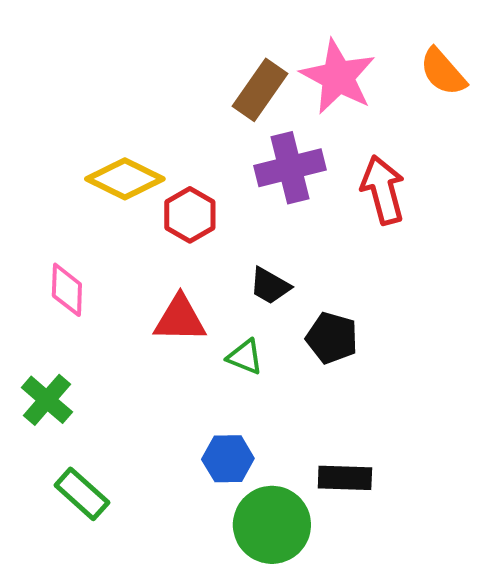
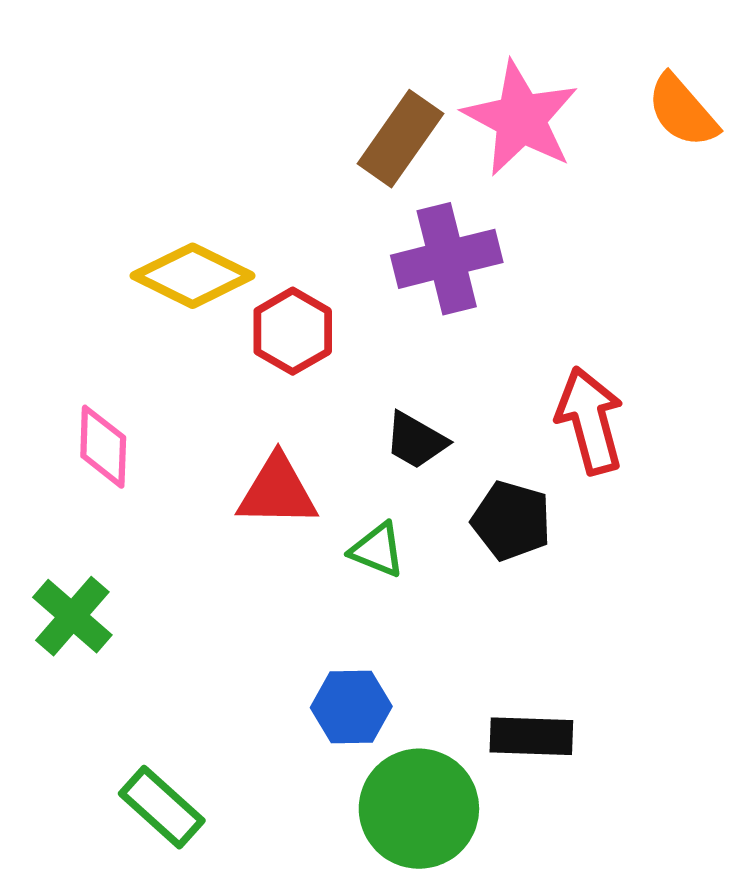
red arrow: (383, 190) -> (590, 420), moved
green rectangle: (82, 494) -> (162, 807), moved

